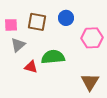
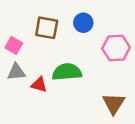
pink square: (11, 25) -> (14, 45), moved, turned 32
gray triangle: (18, 45) -> (16, 72), moved, turned 35

